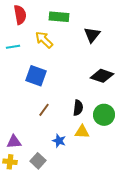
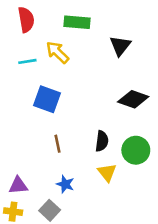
cyan line: (13, 47) -> (27, 61), moved
brown line: (44, 110) -> (57, 144), turned -48
yellow triangle: (82, 132) -> (107, 172), turned 49
blue star: (59, 141) -> (65, 184), moved

